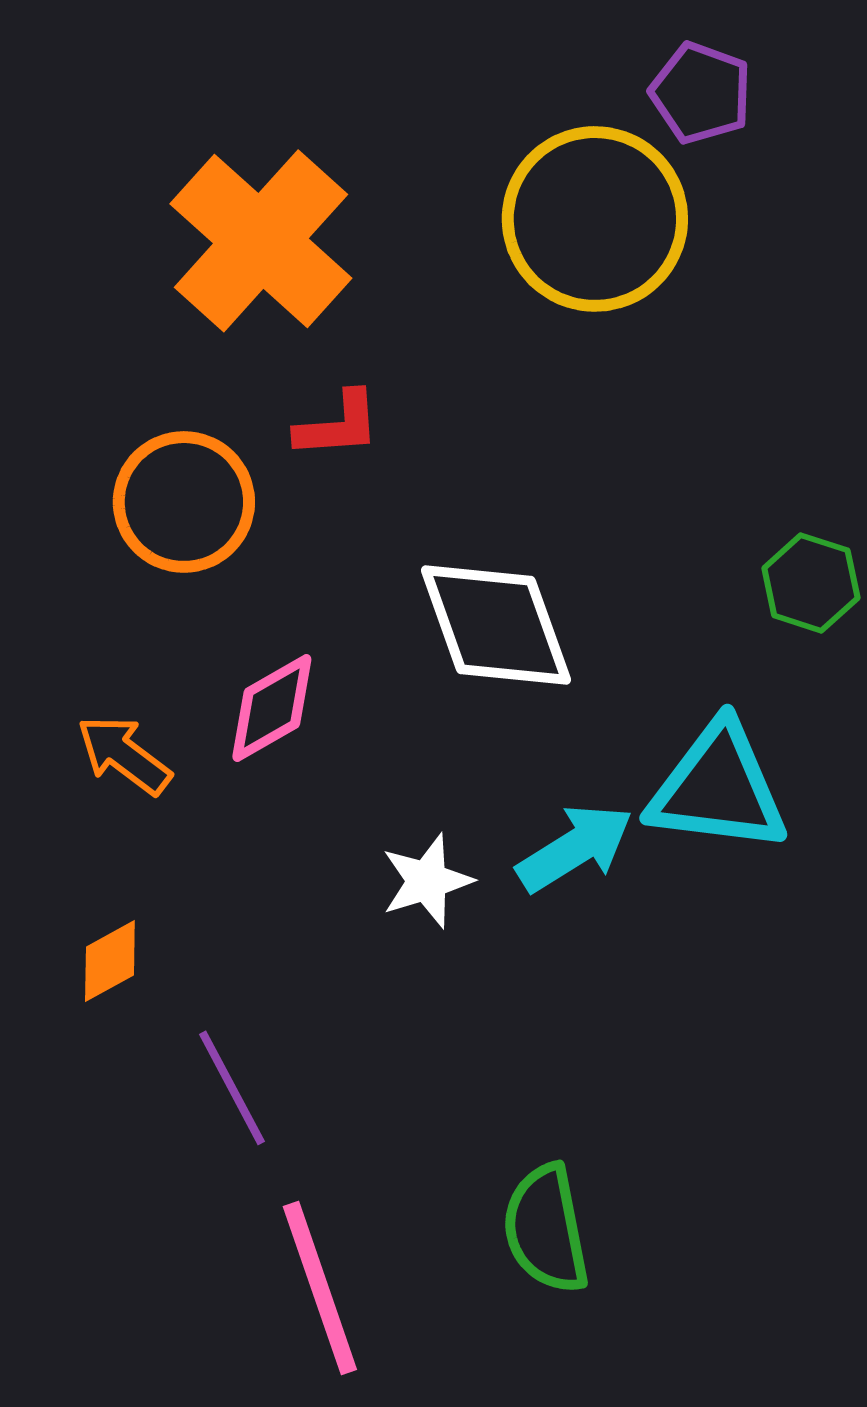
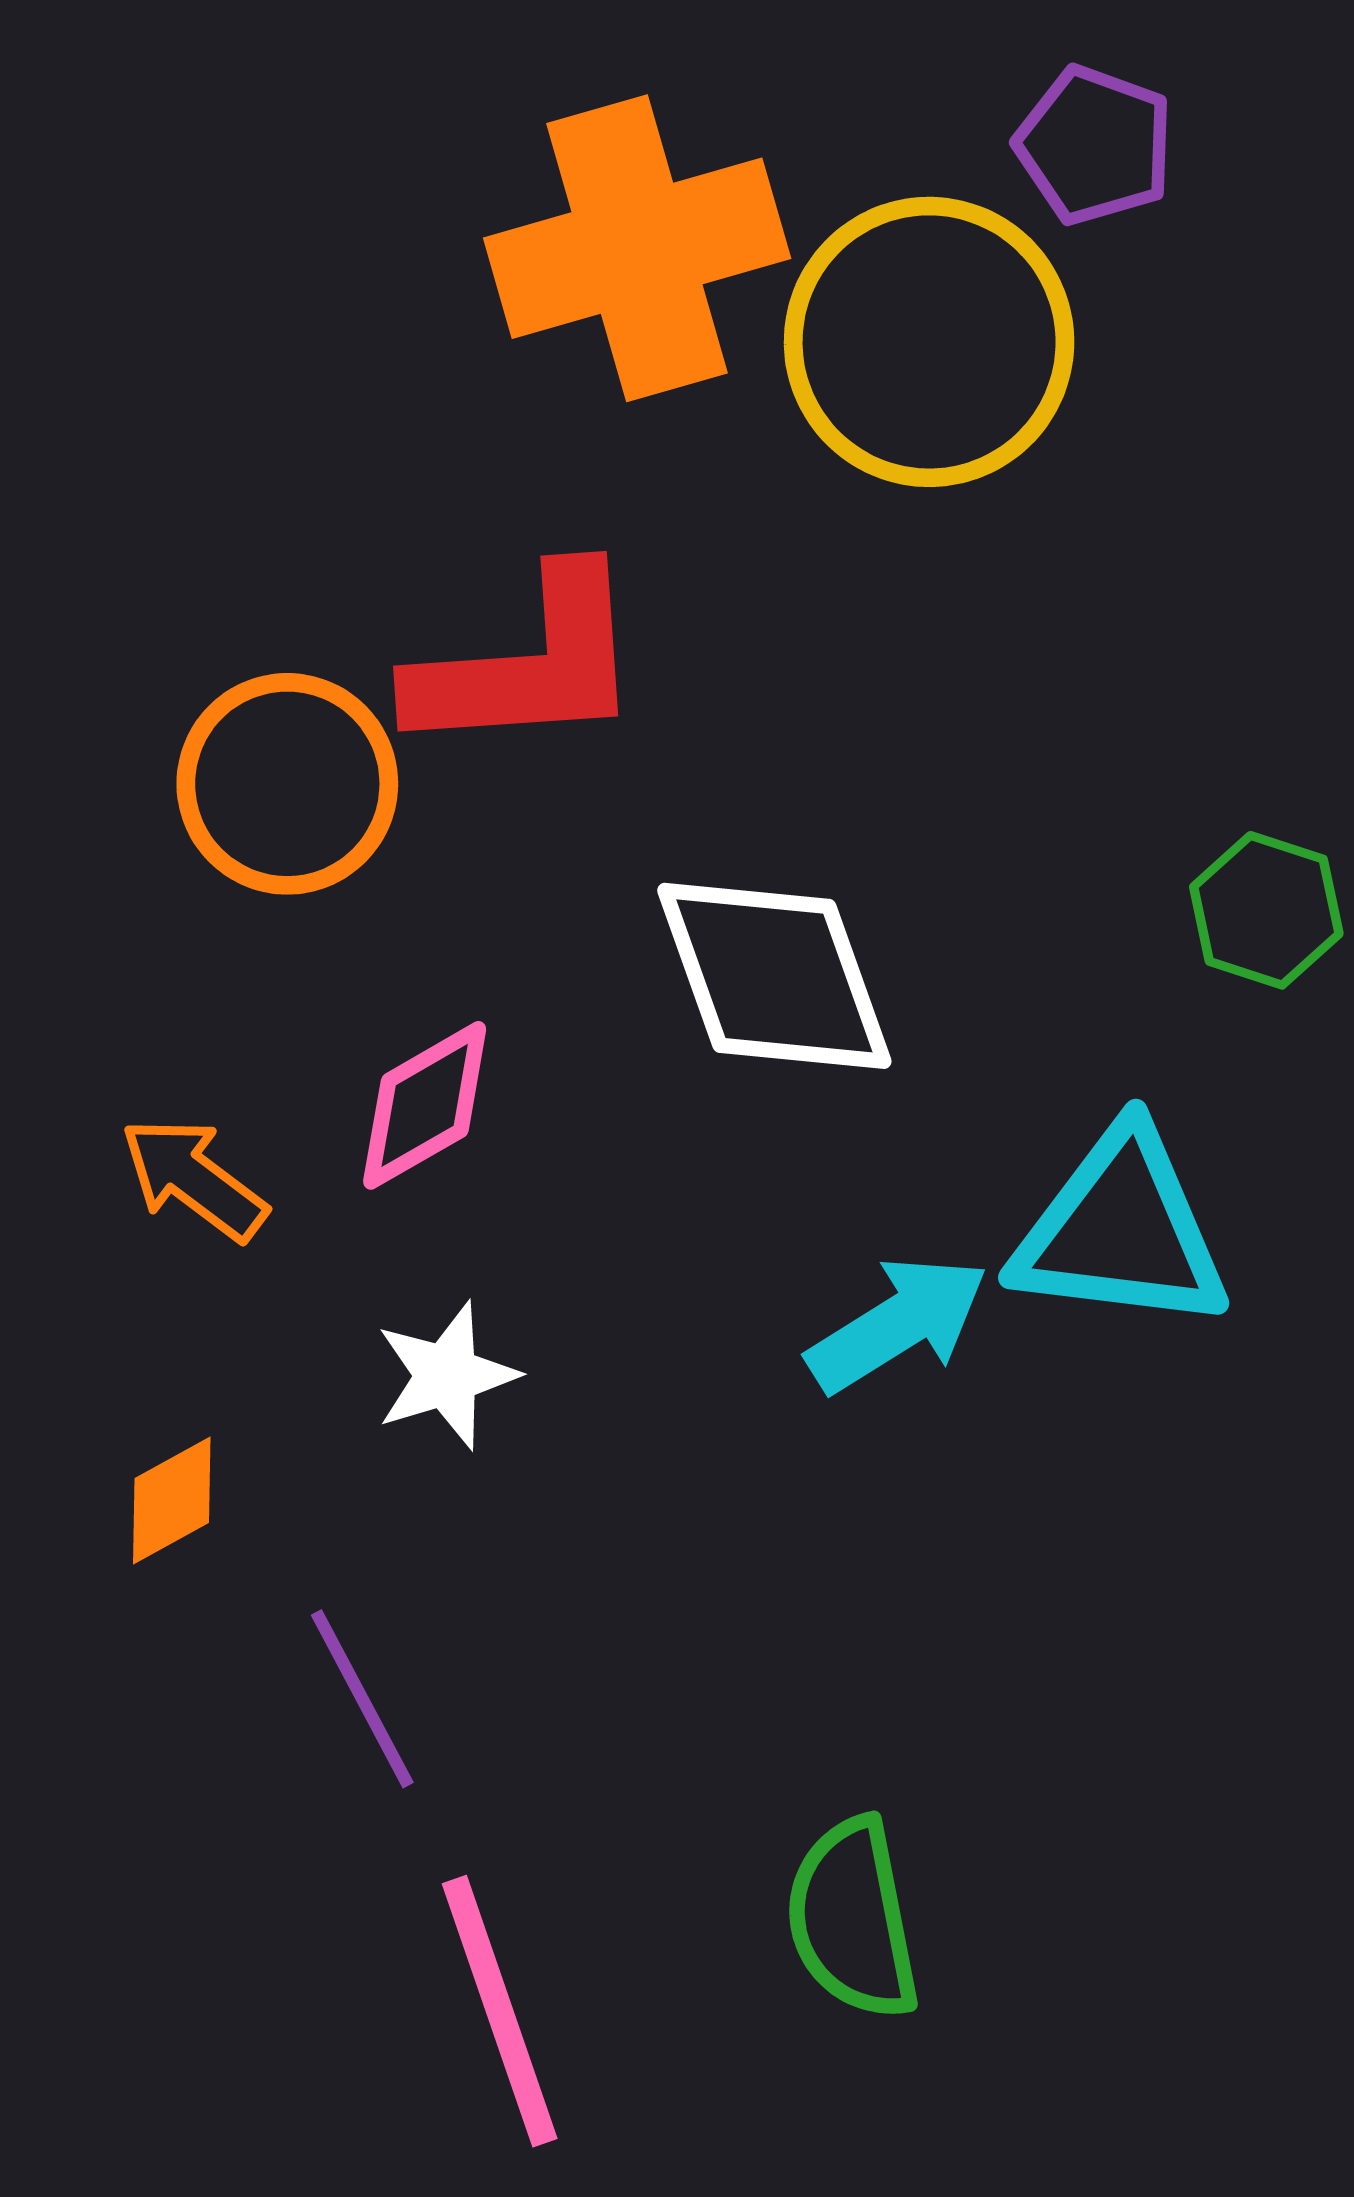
orange cross: (261, 241) -> (637, 248), moved, turned 32
red L-shape: (338, 425) -> (528, 664), size x1.8
white star: (427, 881) -> (447, 1376), moved

